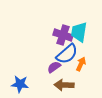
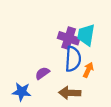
blue semicircle: (67, 54) -> (73, 59), turned -45
purple semicircle: (54, 67) -> (42, 73), moved

